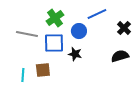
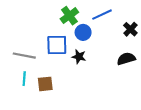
green cross: (55, 18) -> (69, 16), moved
gray line: (27, 34) -> (24, 56), moved
brown square: (43, 70) -> (45, 84), moved

